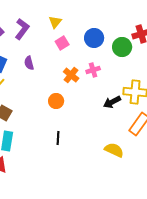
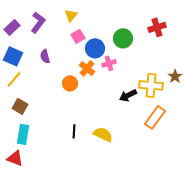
blue circle: (94, 38) -> (95, 48), moved
green circle: (122, 47) -> (123, 38), moved
orange circle: (56, 101) -> (70, 83), moved
yellow semicircle: (114, 150) -> (103, 134), moved

